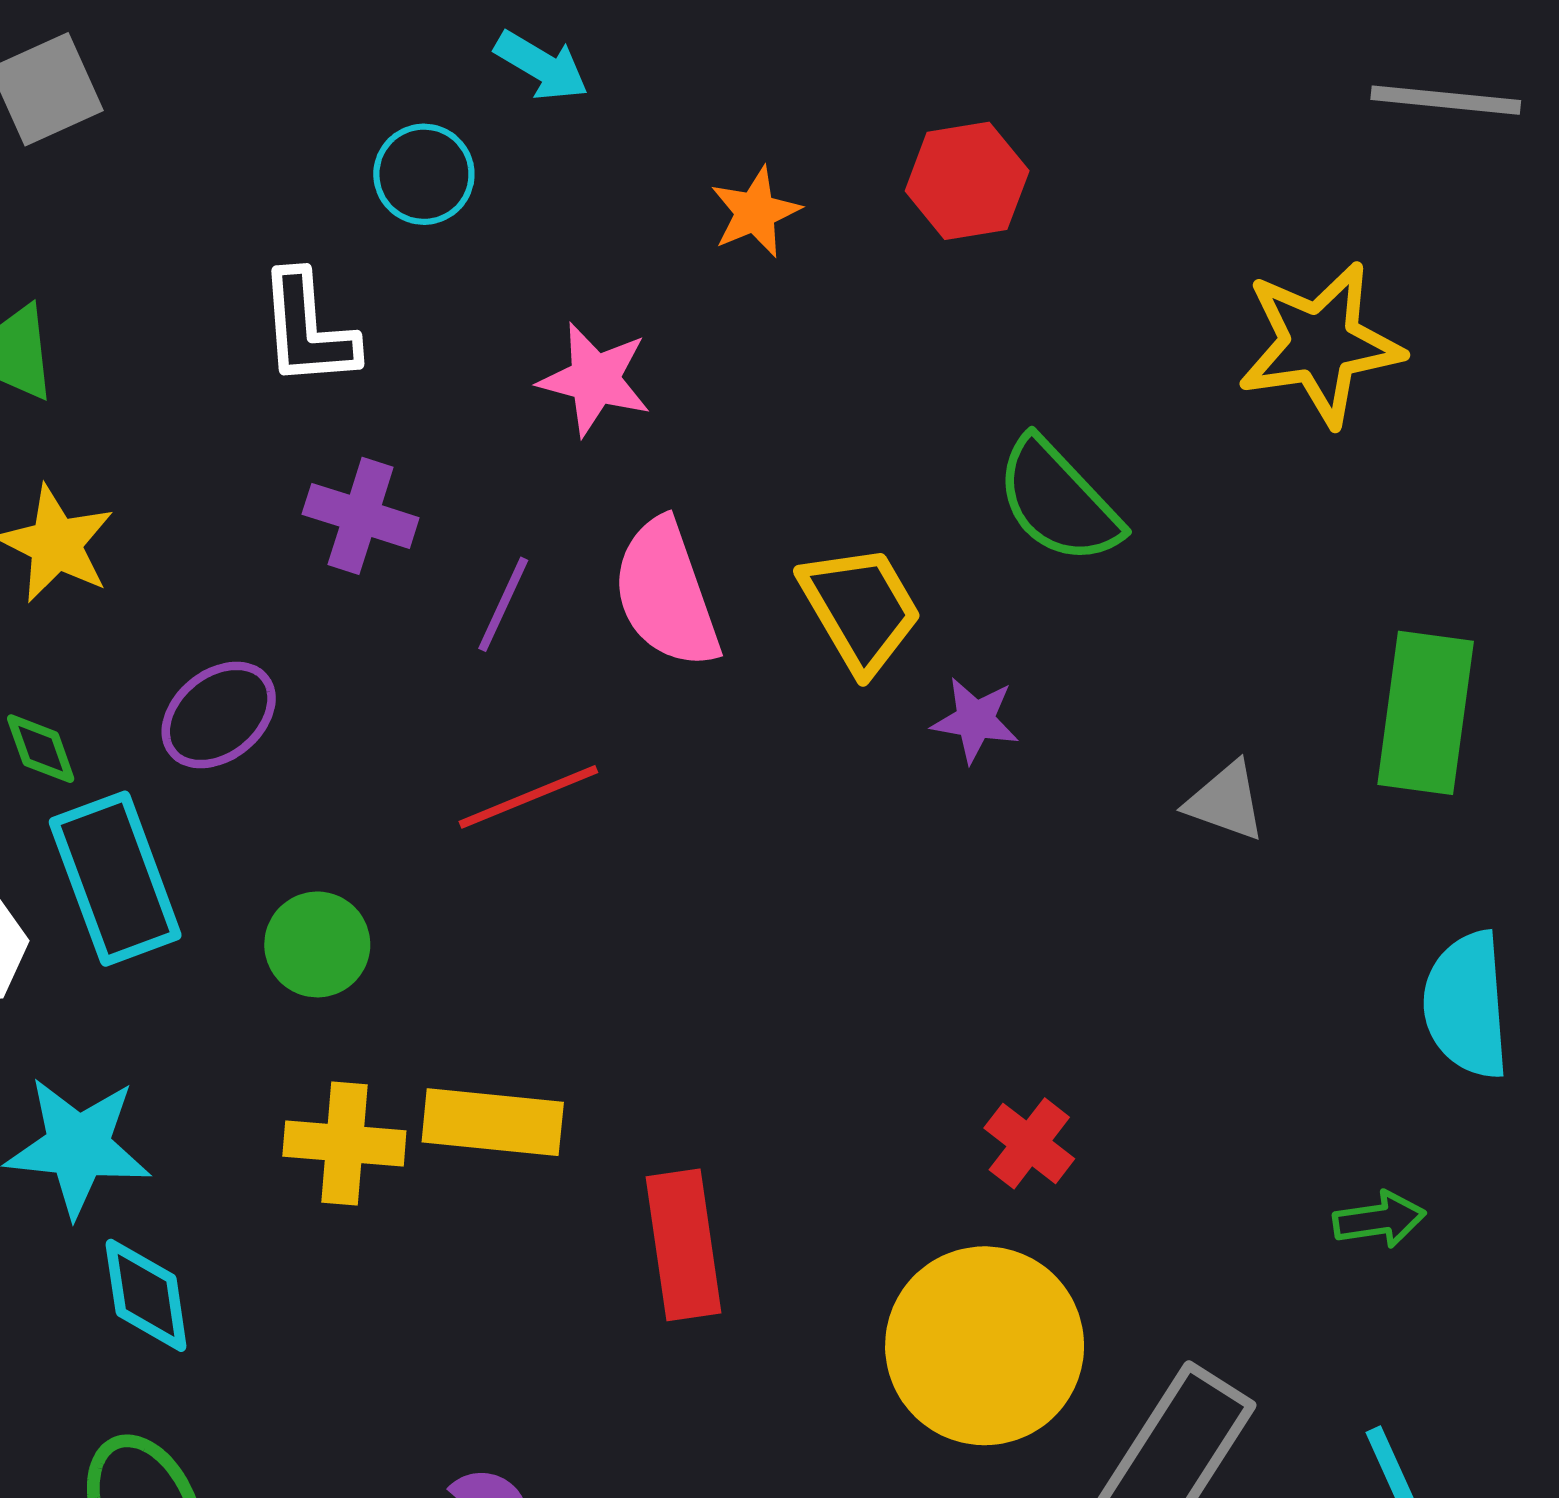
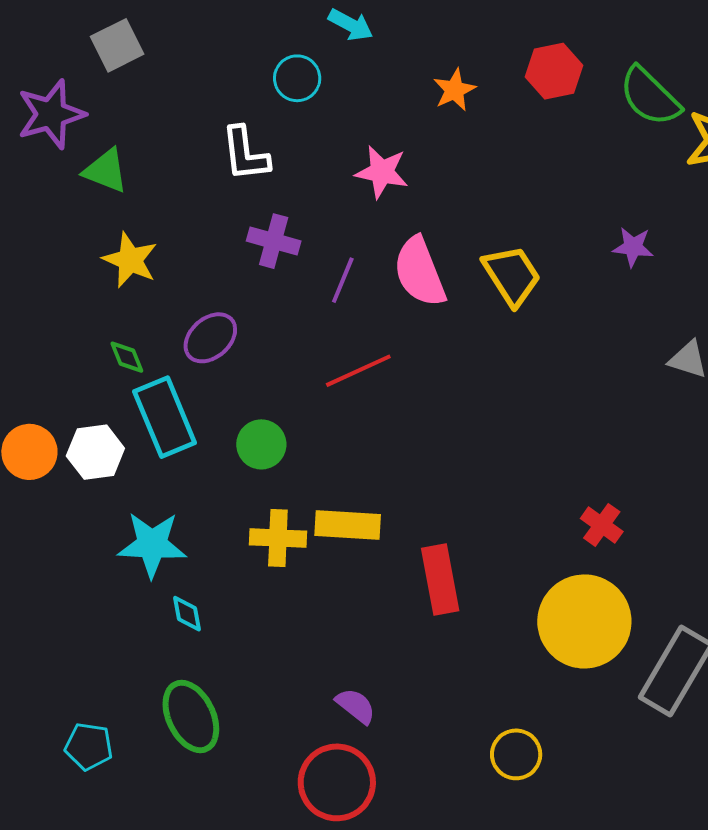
green semicircle: (1058, 501) -> (650, 96), moved
purple star: (975, 720) -> (633, 247), moved
cyan diamond: (146, 1295) -> (187, 614), size x0.7

